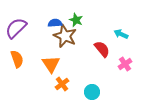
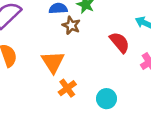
brown star: (65, 36) -> (71, 25), size x0.6

